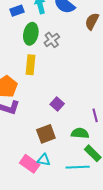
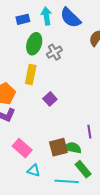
purple square: (57, 104) -> (50, 99), moved
brown square: (46, 134) -> (58, 147), moved
pink rectangle: (30, 164) -> (22, 148), moved

